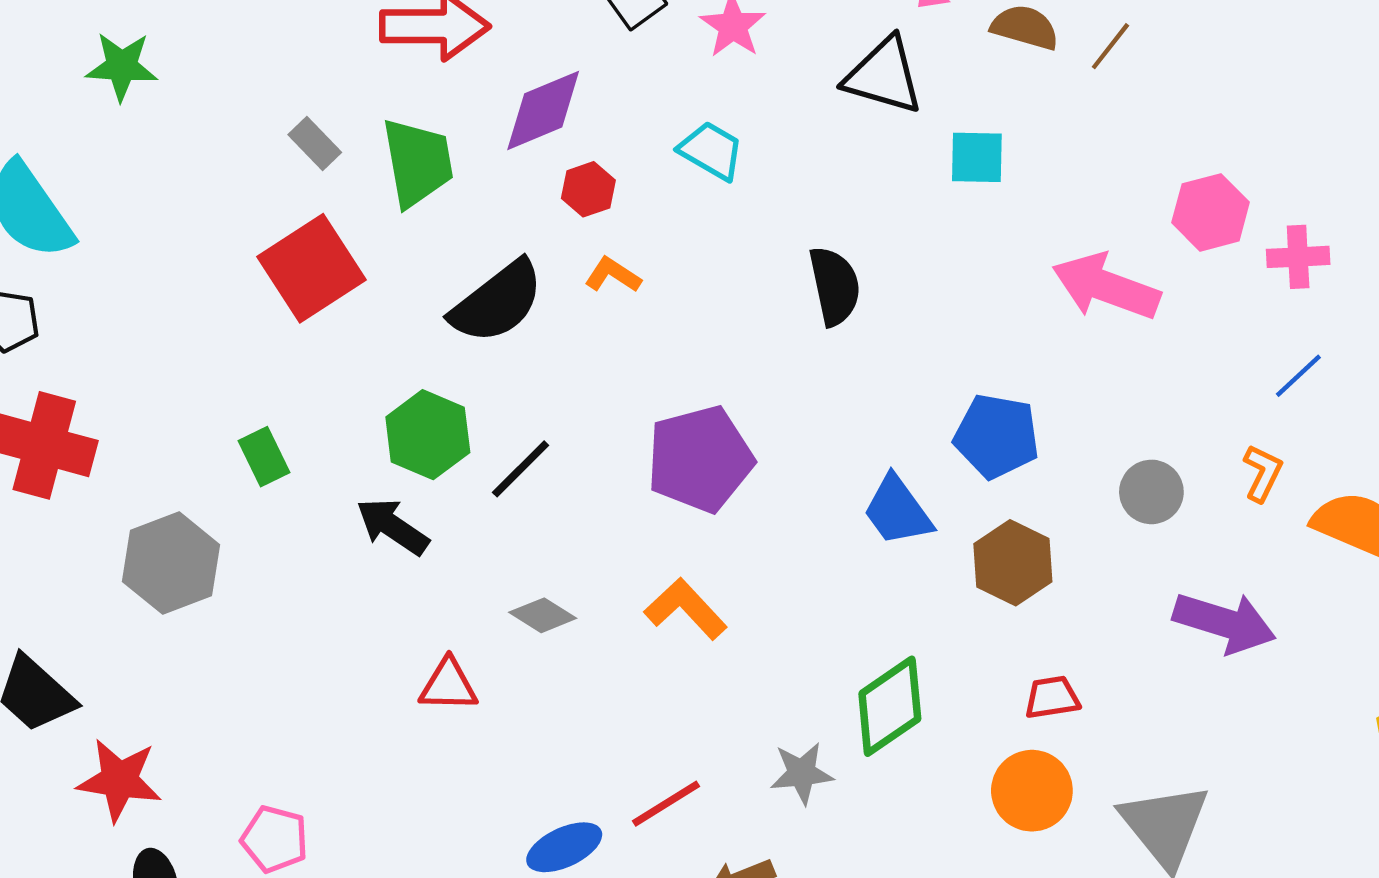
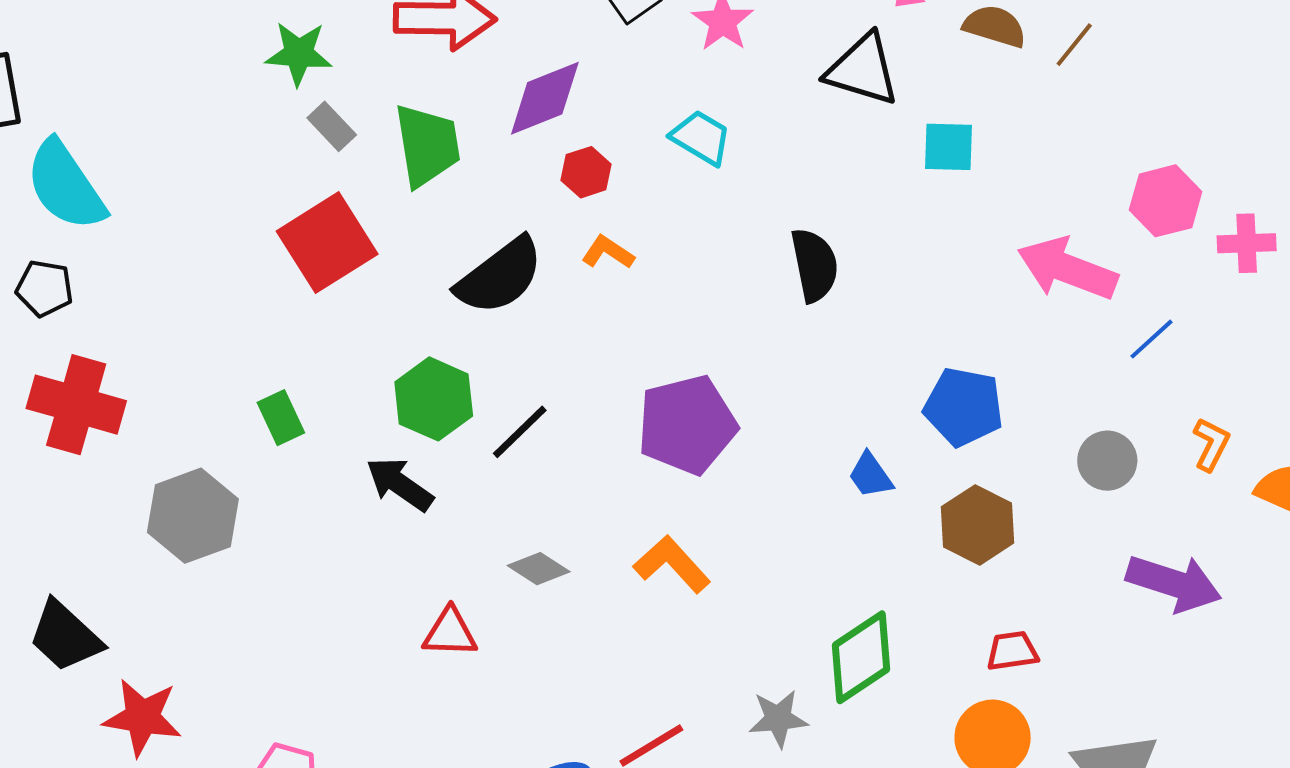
green star: (122, 66) -> (299, 54), moved
blue line: (1298, 376) -> (1151, 339), moved
blue trapezoid: (898, 511) -> (870, 475), size x0.7

